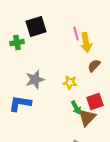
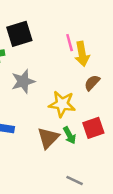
gray star: (35, 80) -> (23, 81), moved
yellow star: (70, 83) -> (62, 104), size x1.5
brown triangle: (87, 118) -> (48, 138), moved

